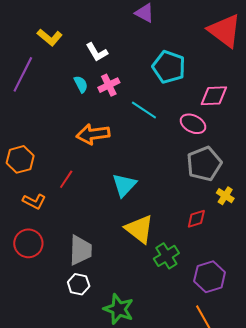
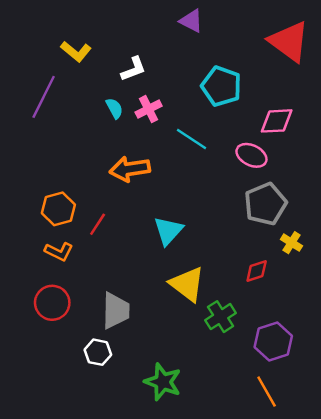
white L-shape: (97, 52) -> (133, 69), turned -80
orange hexagon: (20, 159) -> (58, 209), moved
white hexagon: (79, 284) -> (98, 352), moved

